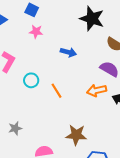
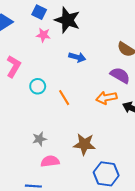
black star: (92, 19) -> (67, 20), moved
gray star: (15, 128) -> (39, 139), moved

